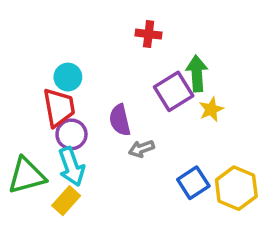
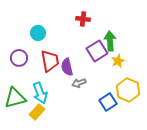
cyan circle: (68, 77) -> (38, 33), moved
red trapezoid: (59, 107) -> (50, 61), moved
purple circle: (71, 134) -> (19, 58), moved
yellow hexagon: (236, 188) -> (128, 90), moved

